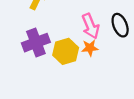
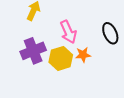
pink arrow: (91, 26) -> (68, 32), moved

